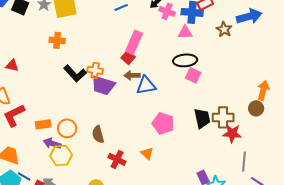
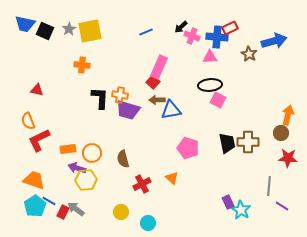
black L-shape: (75, 73) -> (100, 98), turned -135
red star: (232, 133) -> (288, 158), moved
red cross: (117, 159) -> (142, 184), turned 36

